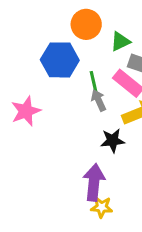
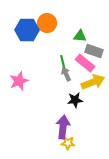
orange circle: (86, 24) -> (47, 23), moved
green triangle: (120, 41) -> (80, 36), turned 32
blue hexagon: (60, 60) -> (27, 30), moved

